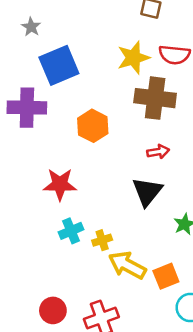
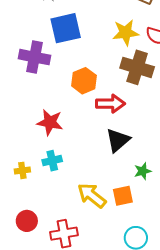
red arrow: (158, 152) -> (110, 104), moved, size x1.6
yellow cross: (102, 240) -> (22, 170), moved
orange square: (166, 276) -> (123, 196), moved

